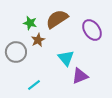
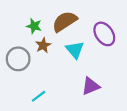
cyan triangle: (66, 58) -> (75, 50), moved

